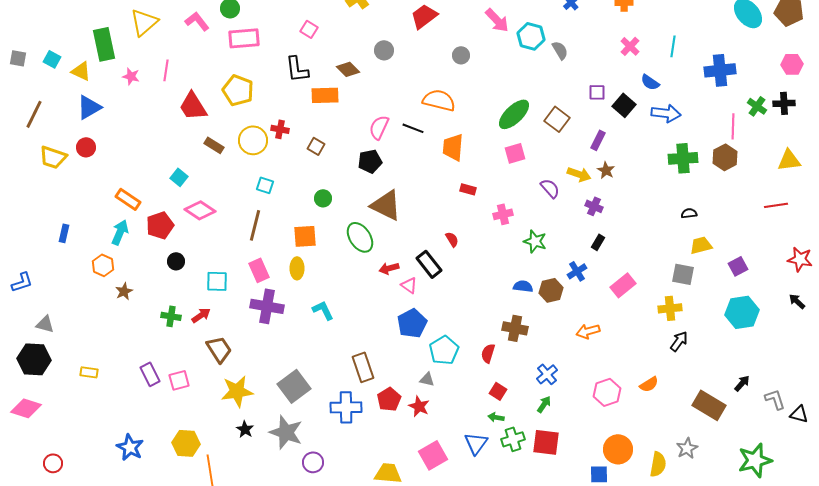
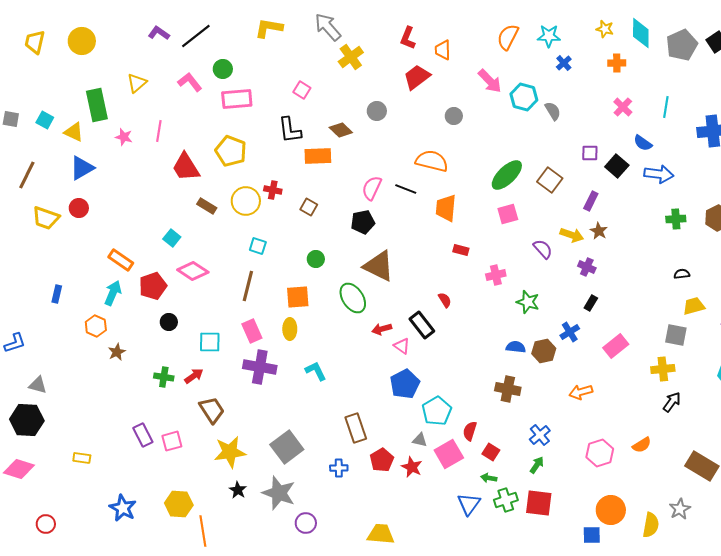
yellow triangle: (144, 22) -> (137, 83), size x0.7
green cross: (683, 158) -> (676, 219), size x0.7
red semicircle: (488, 353) -> (470, 431), moved
yellow rectangle: (89, 372) -> (82, 458), moved
blue cross: (346, 407) -> (339, 468), size x0.6
pink square: (433, 455) -> (449, 454), moved

